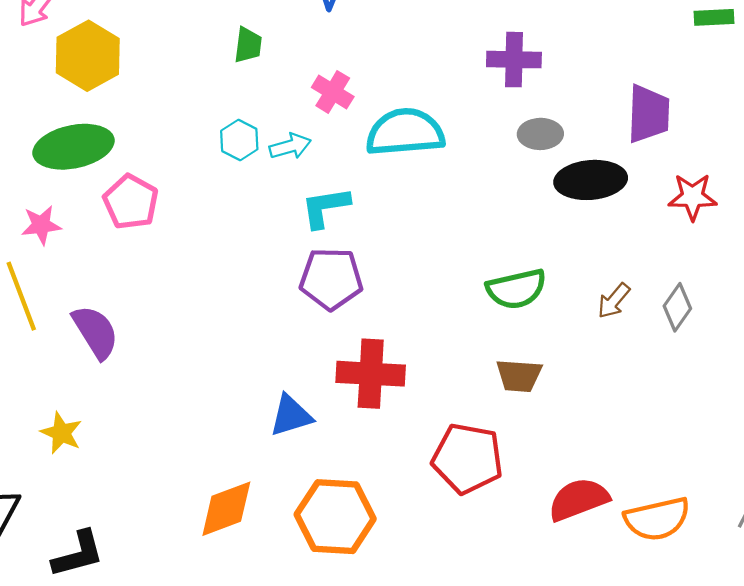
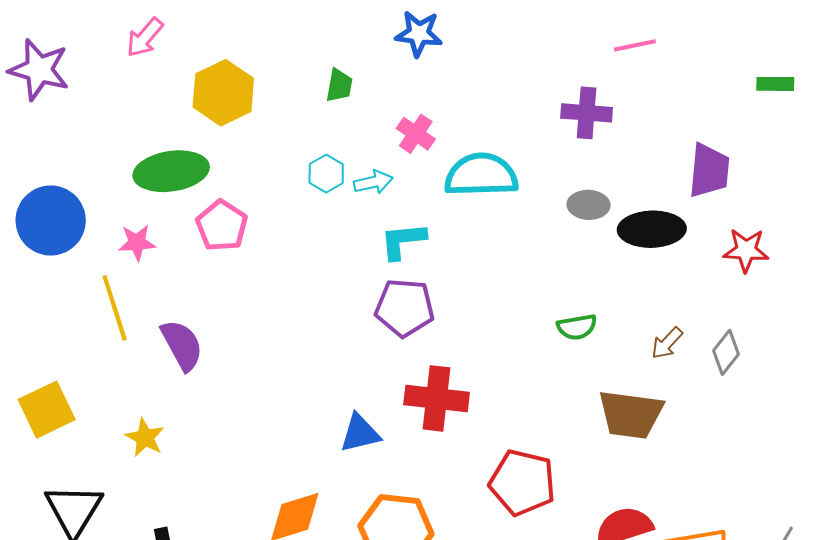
yellow hexagon: (88, 56) -> (223, 93), moved
gray ellipse: (540, 134) -> (589, 205), moved
green semicircle: (516, 289) -> (577, 327), size x0.7
brown trapezoid: (519, 376) -> (631, 414), moved, size x1.5

